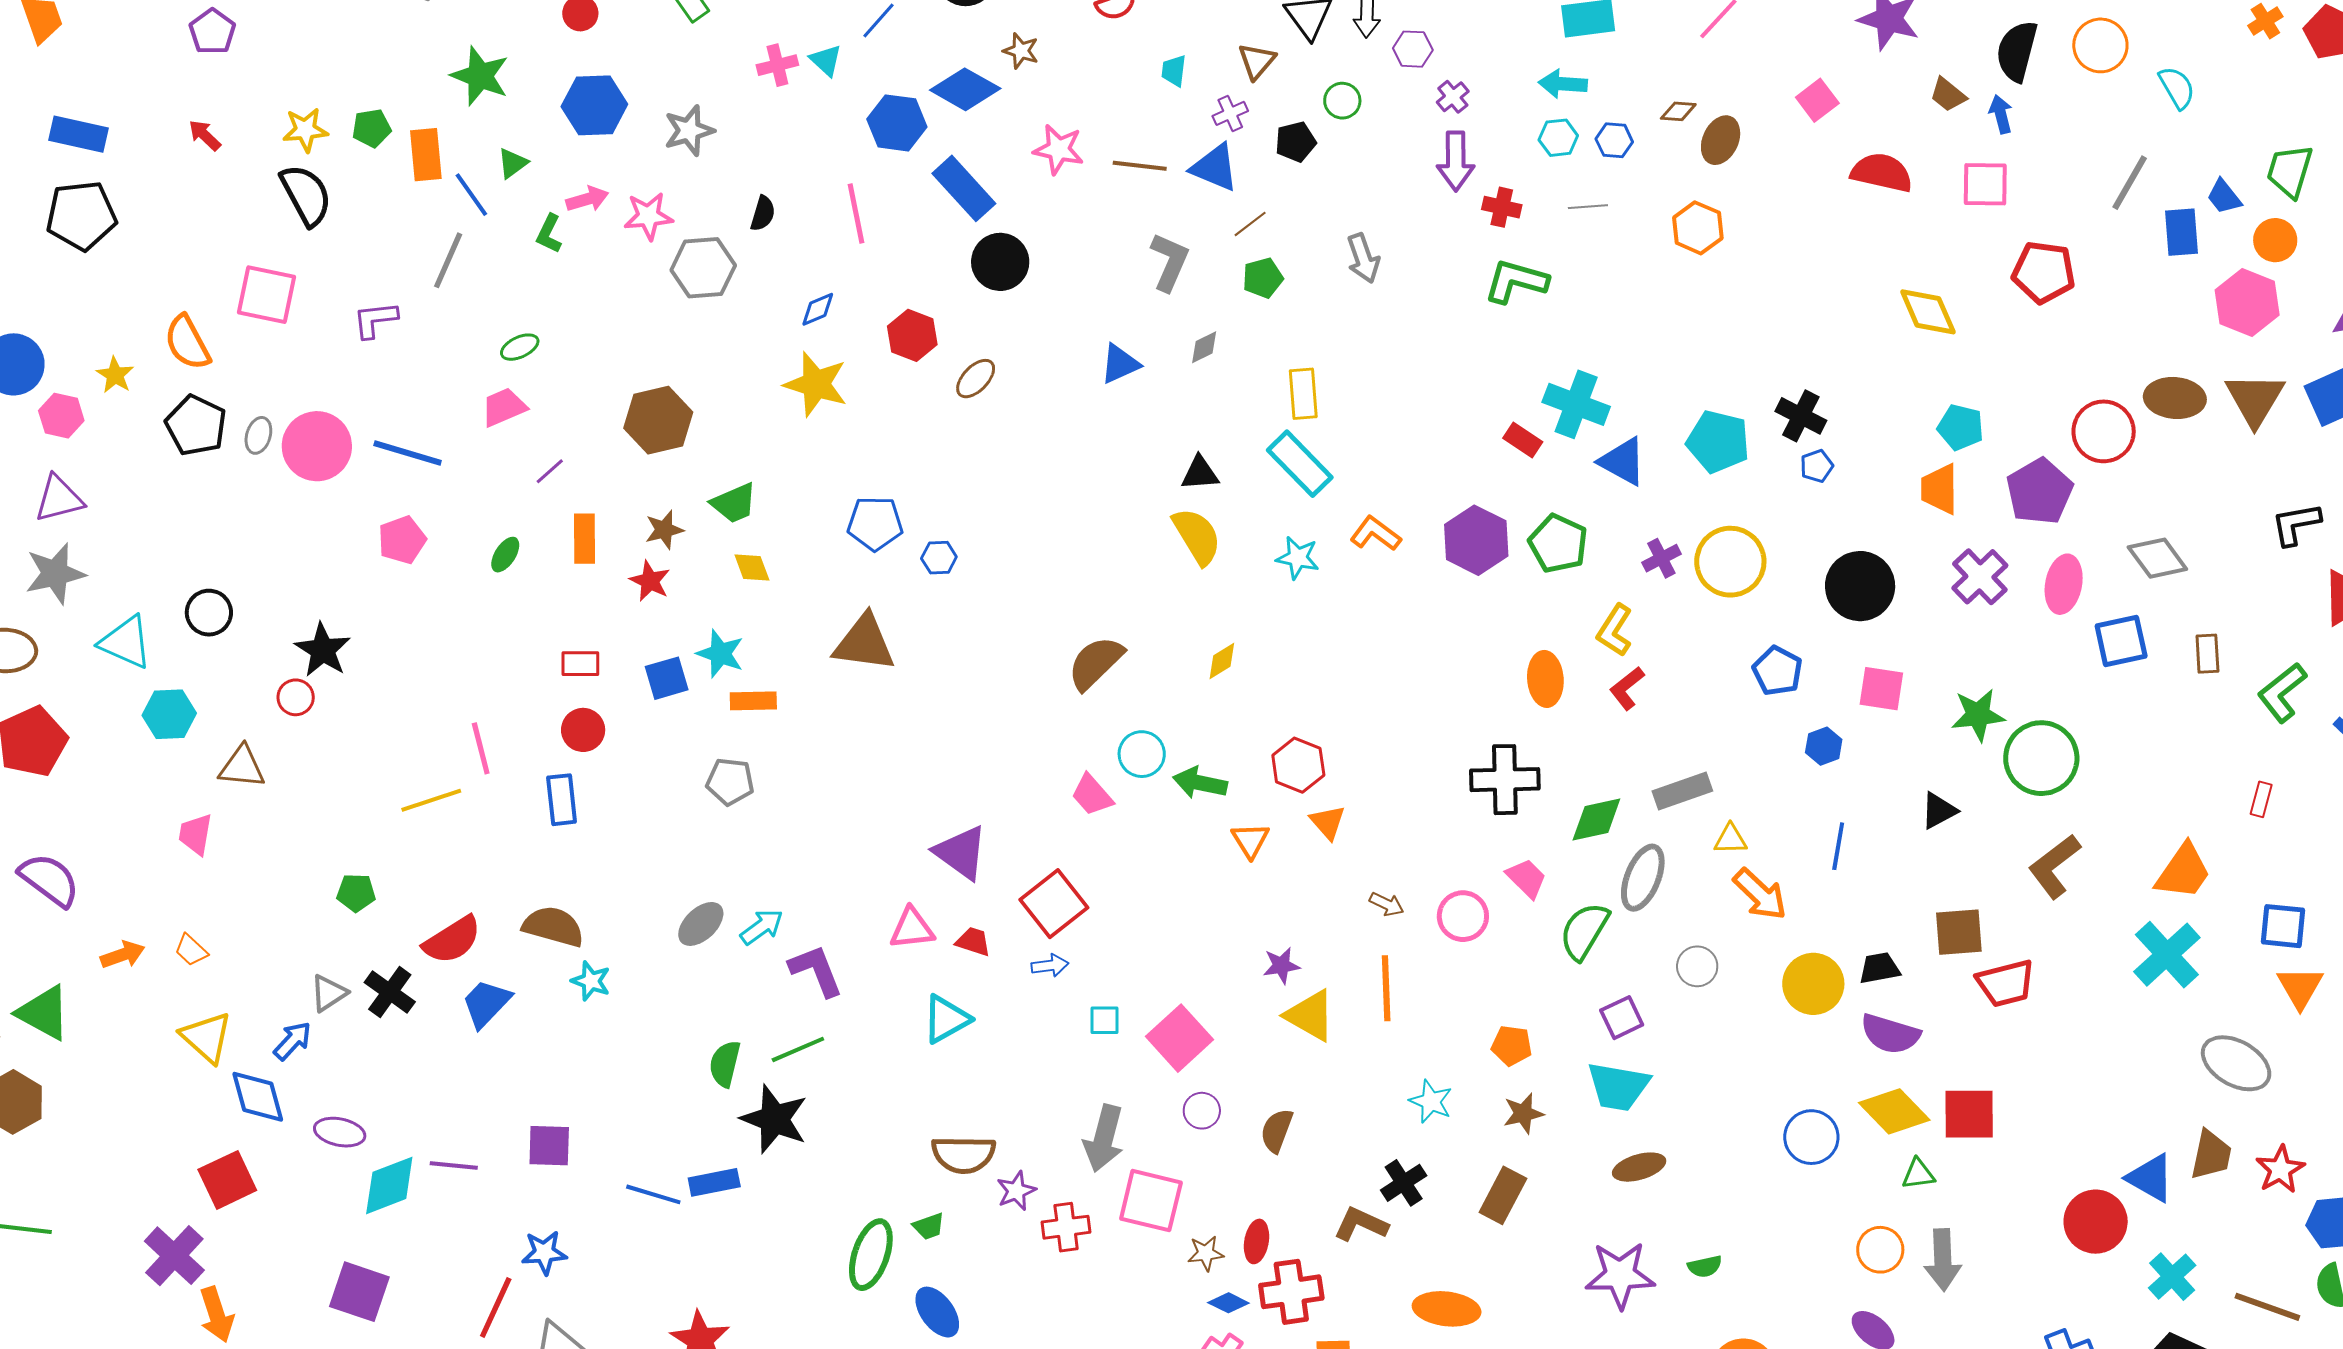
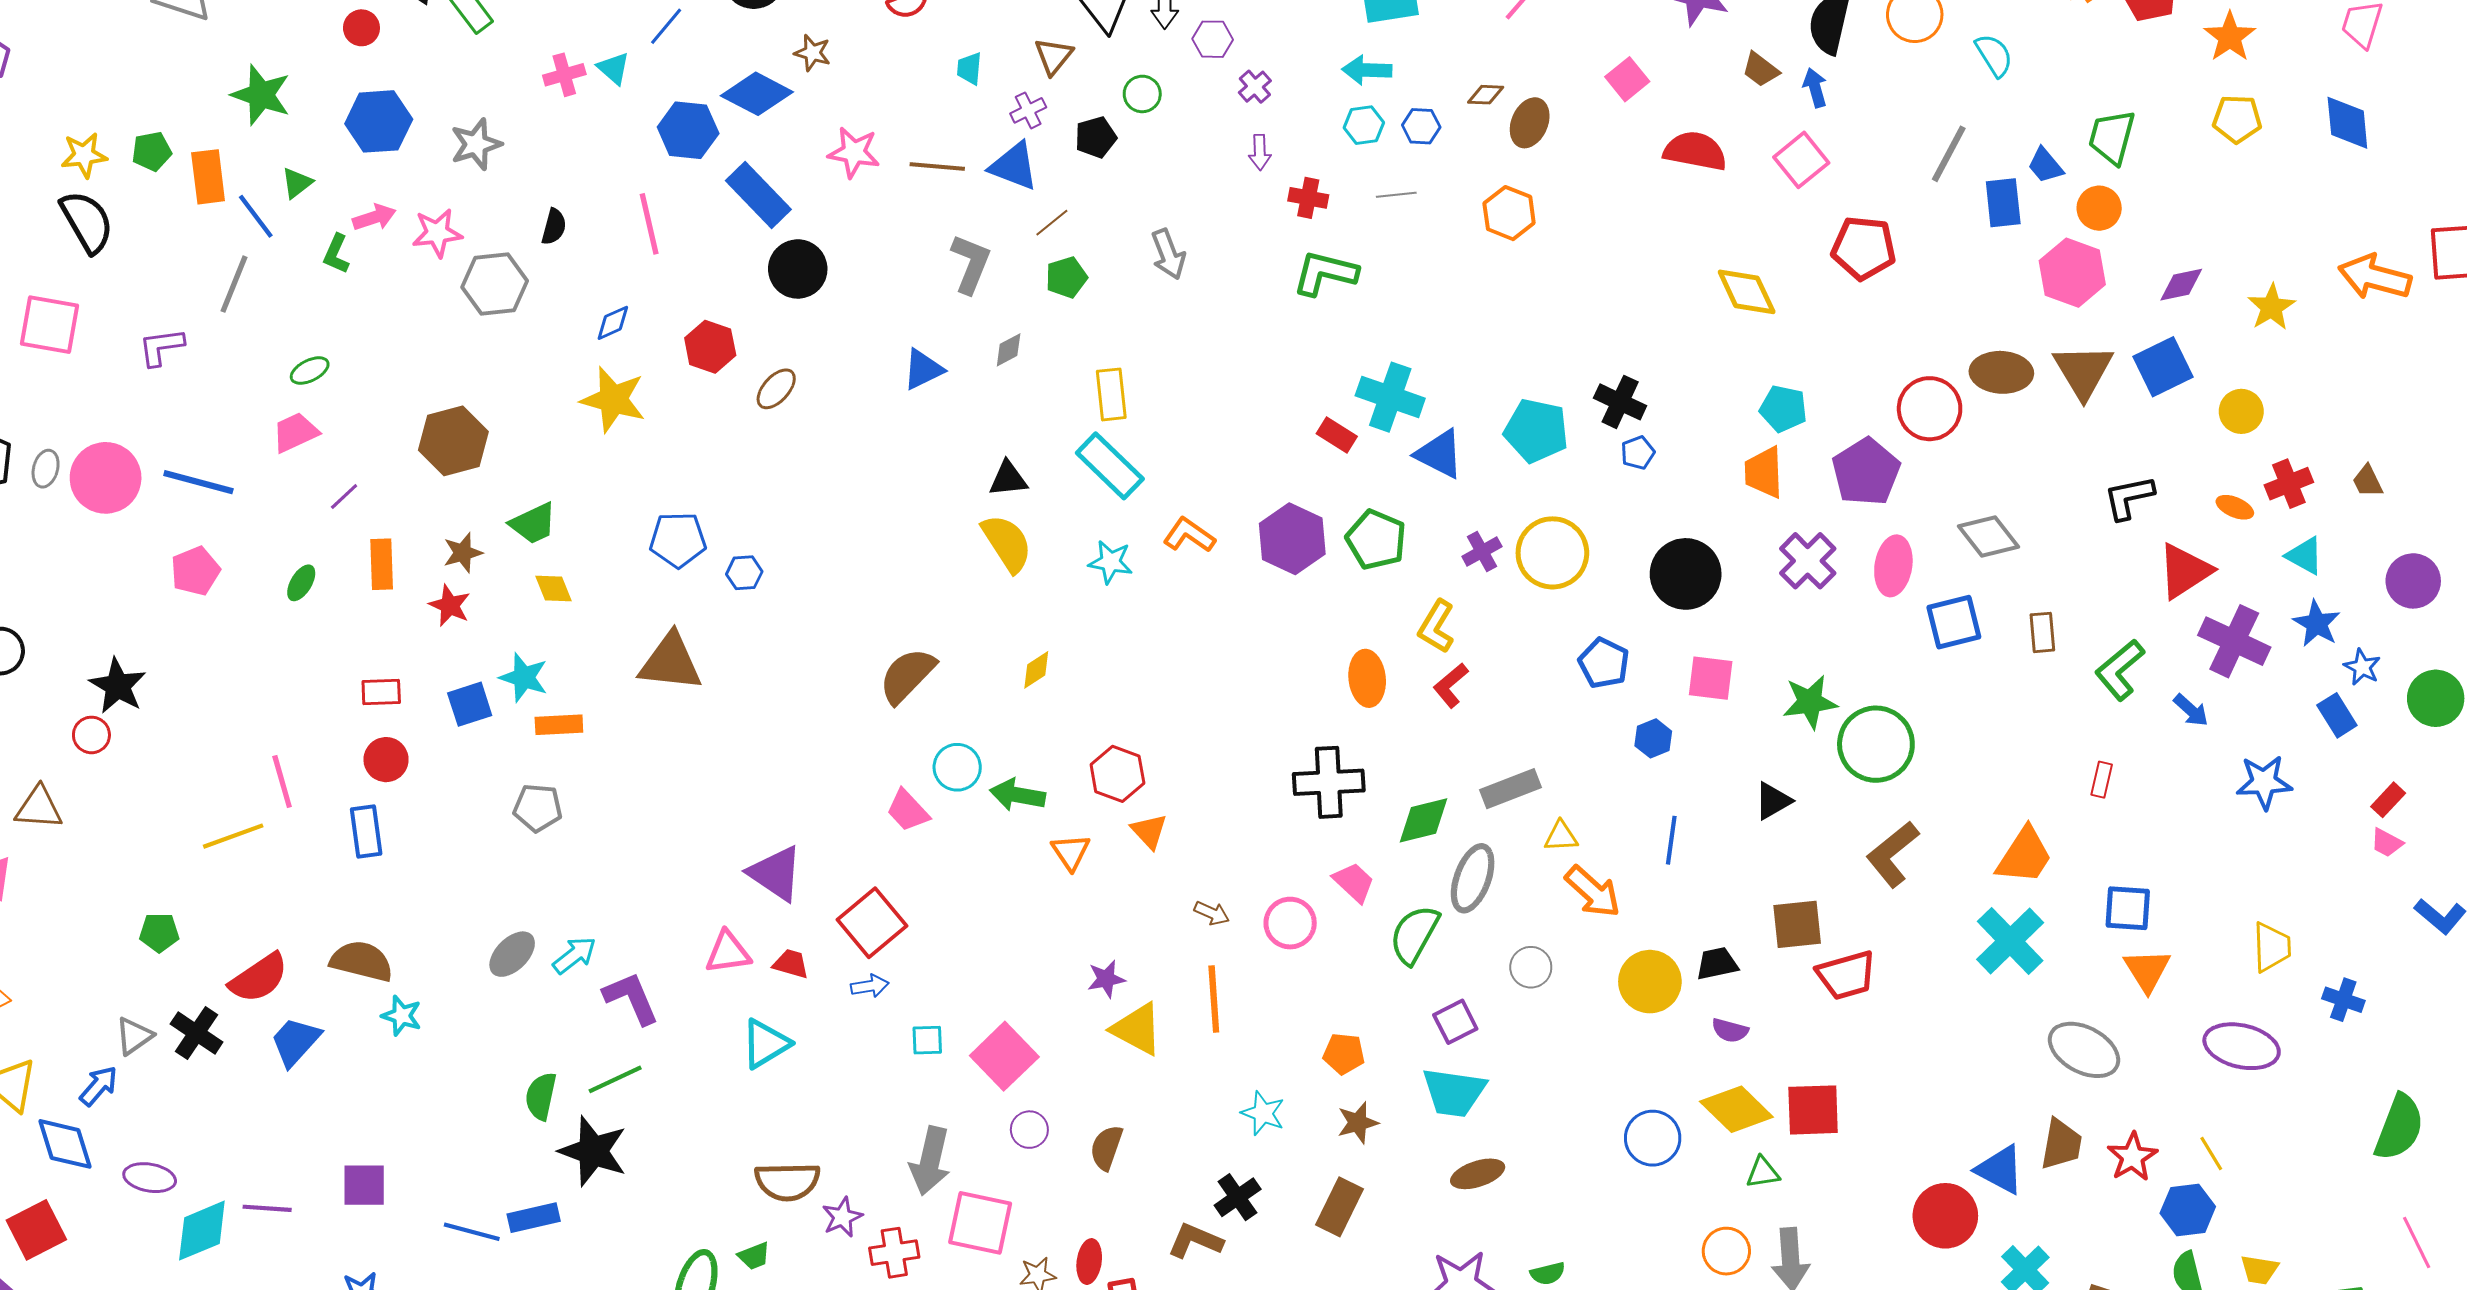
purple arrow: (1456, 161) -> (1260, 152), size x0.6
pink square: (1985, 184) -> (1801, 160), turned -38
purple semicircle: (1890, 1034) -> (1730, 1030), size x0.6

